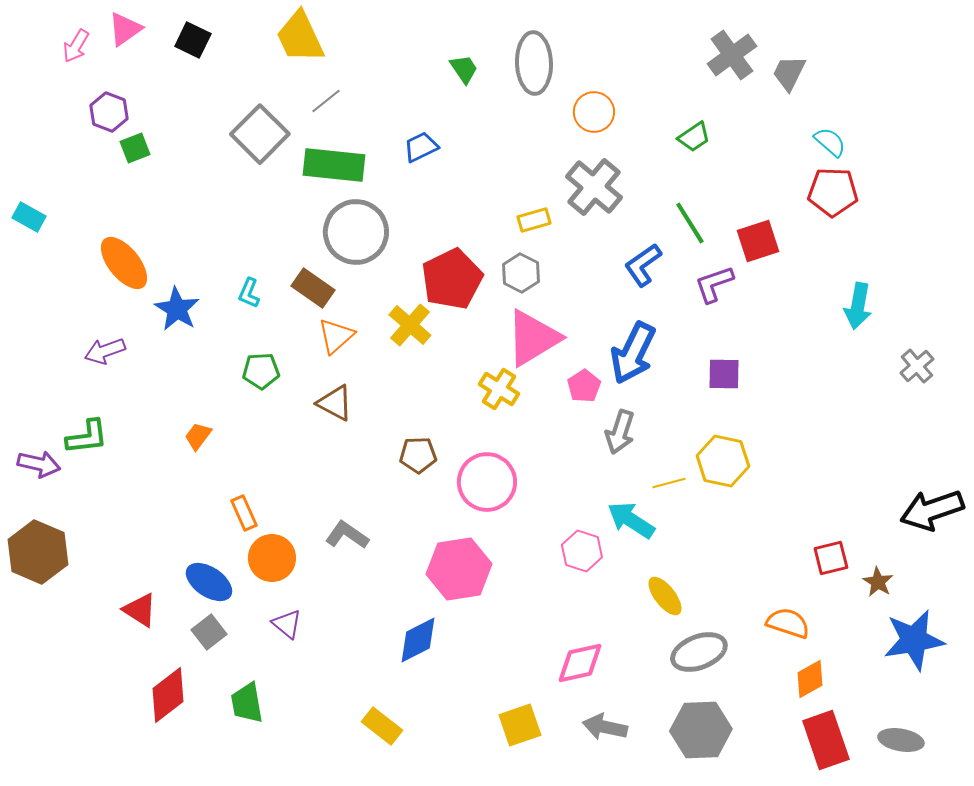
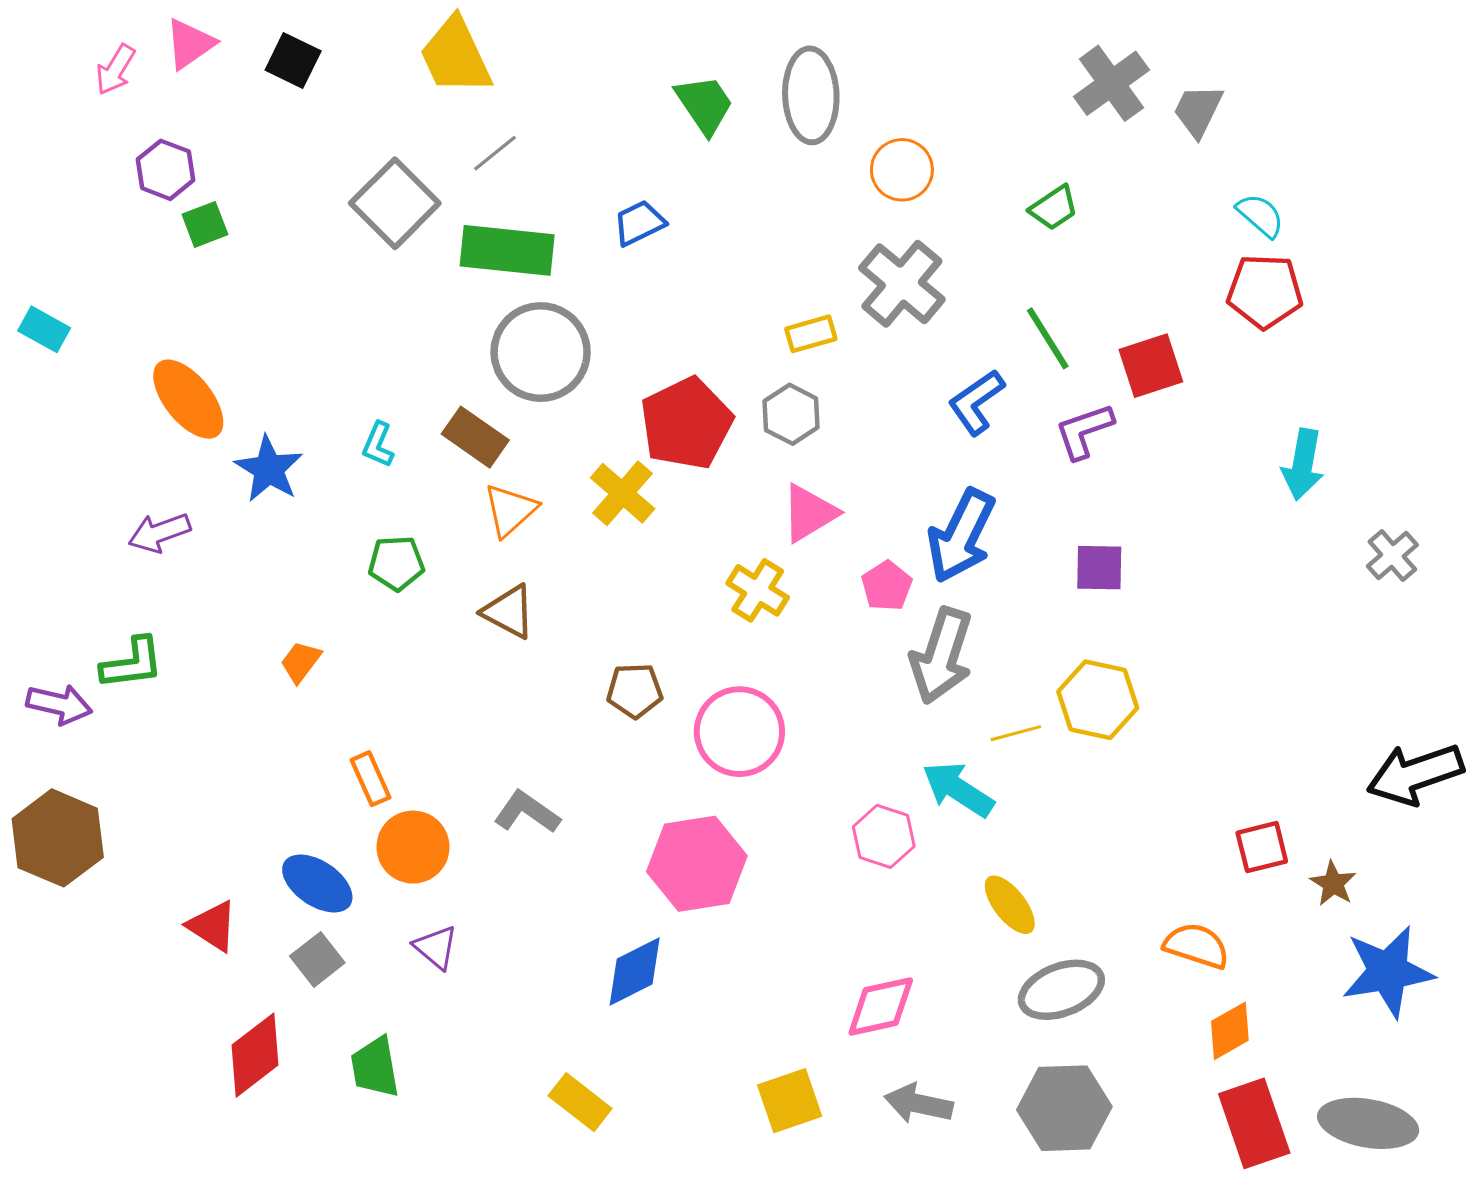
green trapezoid: (464, 69) -> (705, 105), size x1.4
pink triangle: (533, 338) -> (809, 513), size x0.7
gray arrow: (620, 432) -> (941, 656), size x1.4
gray ellipse: (901, 740) -> (1368, 1123), size x1.4

